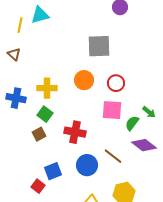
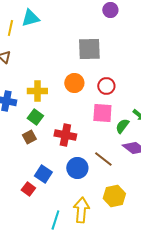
blue square: (53, 171) -> (43, 174), turned -36

